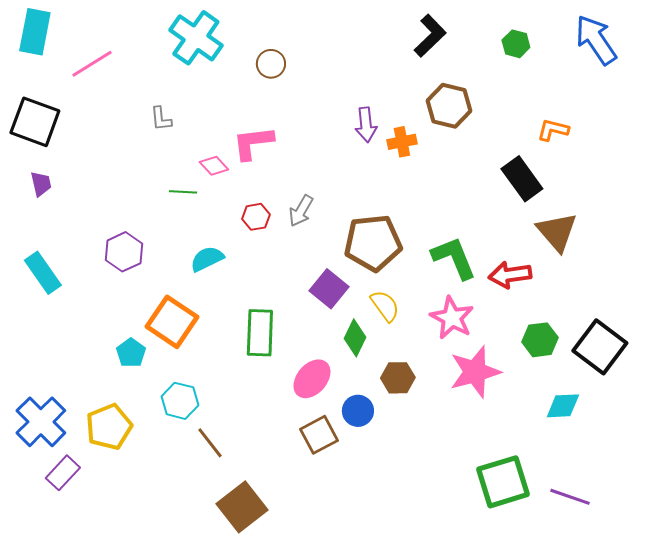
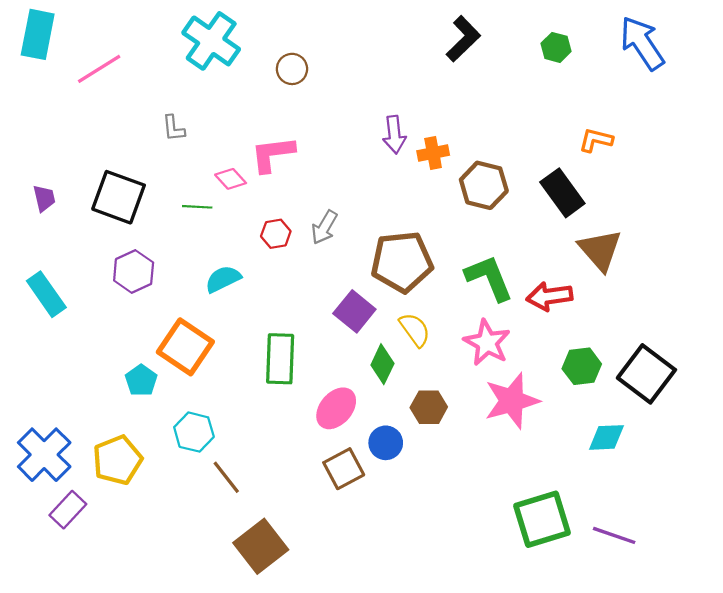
brown hexagon: (449, 106) -> (484, 185), moved
black square: (35, 122) -> (119, 197), moved

